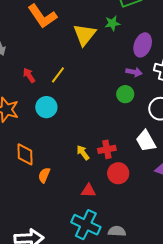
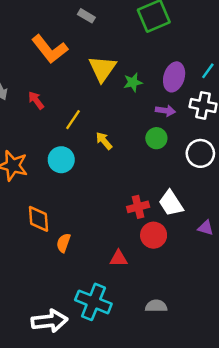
green star: (112, 23) -> (133, 82), moved
red arrow: (29, 75) -> (36, 100), moved
white trapezoid: (146, 141) -> (171, 203), moved
yellow arrow: (83, 153) -> (104, 141), moved
cyan cross: (86, 225) -> (93, 302), moved

